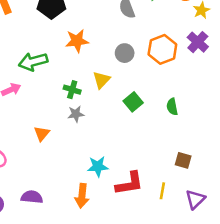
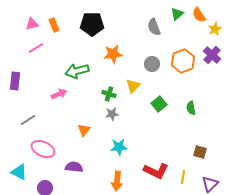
cyan star: (98, 166) -> (119, 147), moved
red L-shape: (129, 184) -> (156, 171), turned 35
purple semicircle: (32, 197) -> (74, 167), moved

